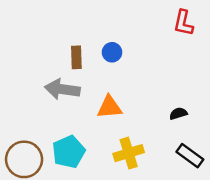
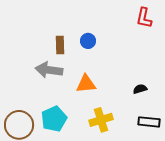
black rectangle: (190, 156) -> (149, 122), turned -30

